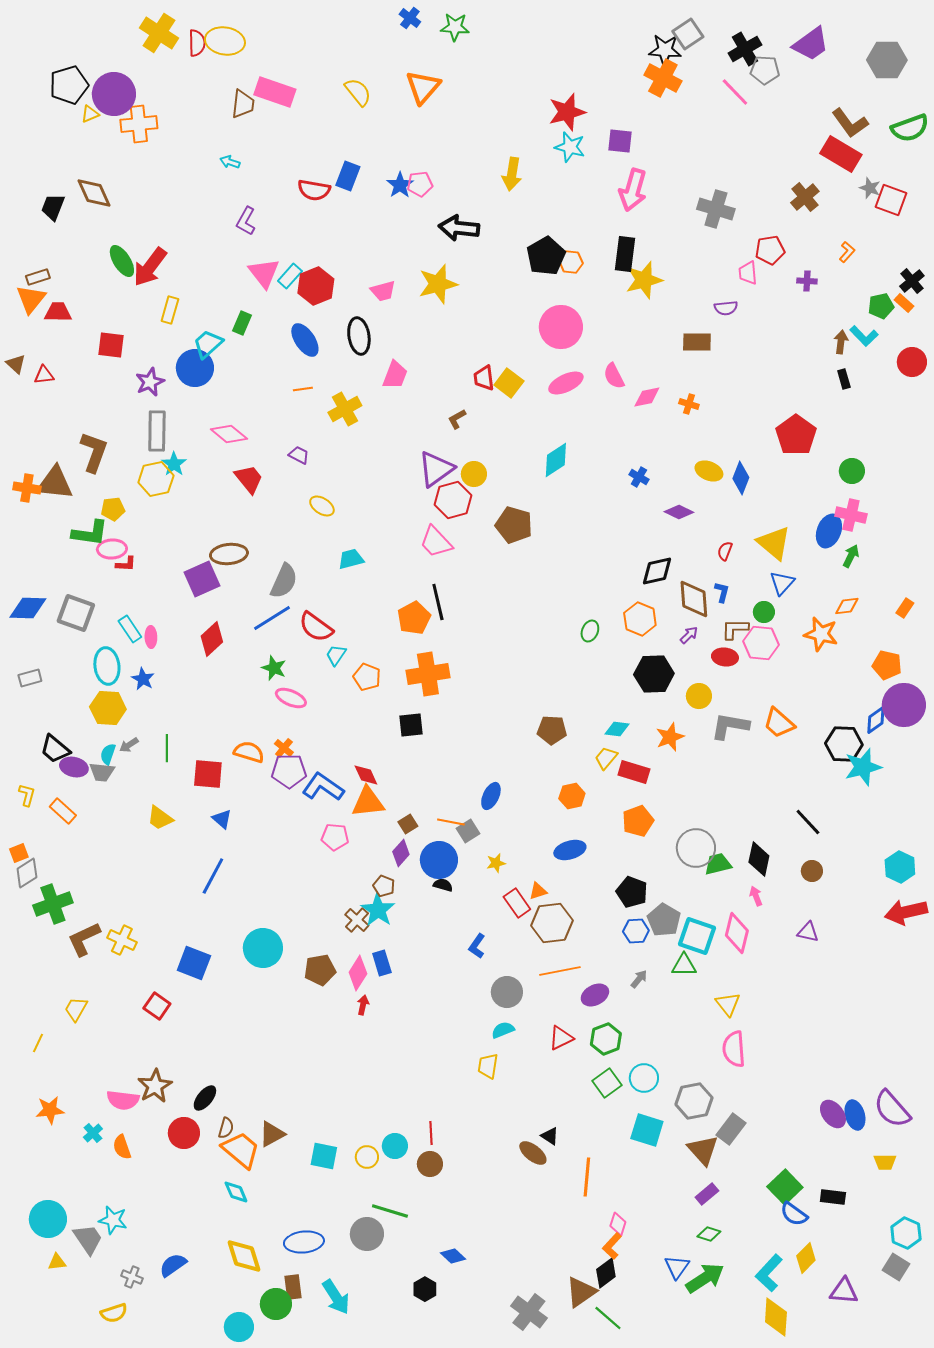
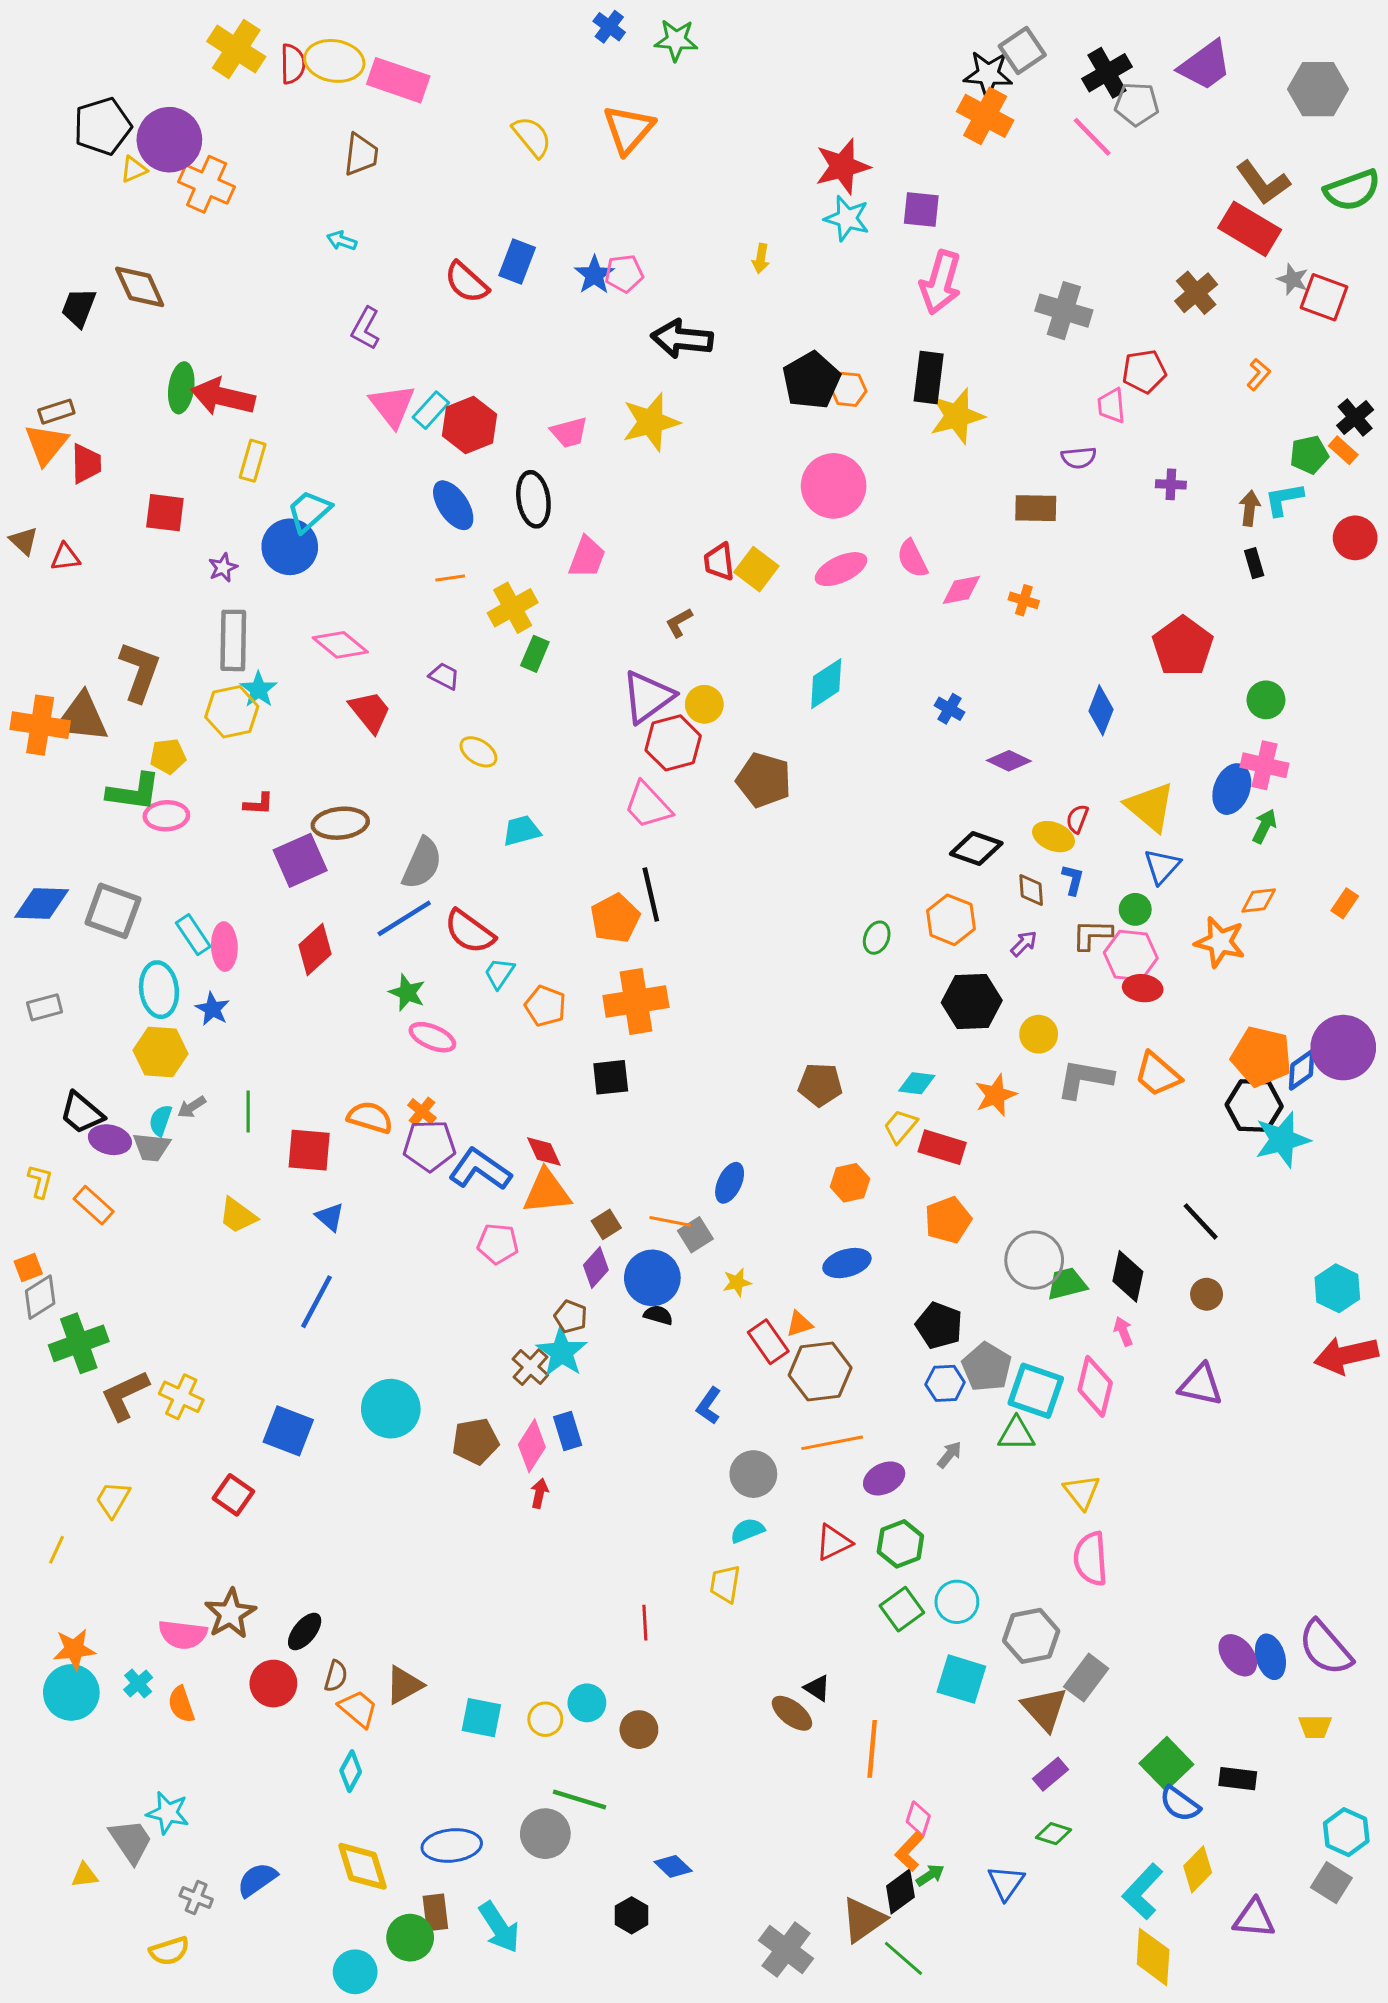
pink rectangle: (275, 92) -> (398, 80), moved
orange cross: (139, 124) -> (207, 184), turned 30
yellow arrow: (512, 174) -> (761, 259), size x0.6
red semicircle: (314, 190) -> (467, 282), turned 32
green ellipse: (122, 261) -> (181, 388), turned 40
red arrow: (150, 267) -> (223, 397), turned 66
purple cross: (807, 281) -> (1171, 484), moved
red trapezoid: (58, 312) -> (86, 464), turned 88
green rectangle: (242, 323) -> (535, 654), moved
cyan L-shape: (864, 336) -> (1284, 499), turned 124
purple star: (150, 382) -> (223, 568), size x0.7
yellow ellipse: (709, 471) -> (1053, 837), moved
orange cross: (27, 488) -> (40, 725), size x1.4
red L-shape: (126, 564) -> (259, 804), moved
black diamond: (657, 571) -> (976, 848), turned 32
brown diamond: (694, 599) -> (1031, 890), size x0.6
pink ellipse: (151, 637) -> (224, 947), size x1.4
red ellipse: (725, 657) -> (1143, 988), moved
orange pentagon: (887, 665) -> (1262, 1056), moved, size x1.4
purple triangle: (808, 932) -> (1201, 1385), size x1.4
red line: (431, 1133) -> (645, 1623), moved
orange trapezoid: (241, 1150) -> (358, 1709), size x0.7
cyan diamond: (236, 1192) -> (351, 1771), turned 52
cyan circle: (48, 1219) -> (71, 1692), moved
green arrow: (705, 1278) -> (930, 1875), moved, size x0.5

